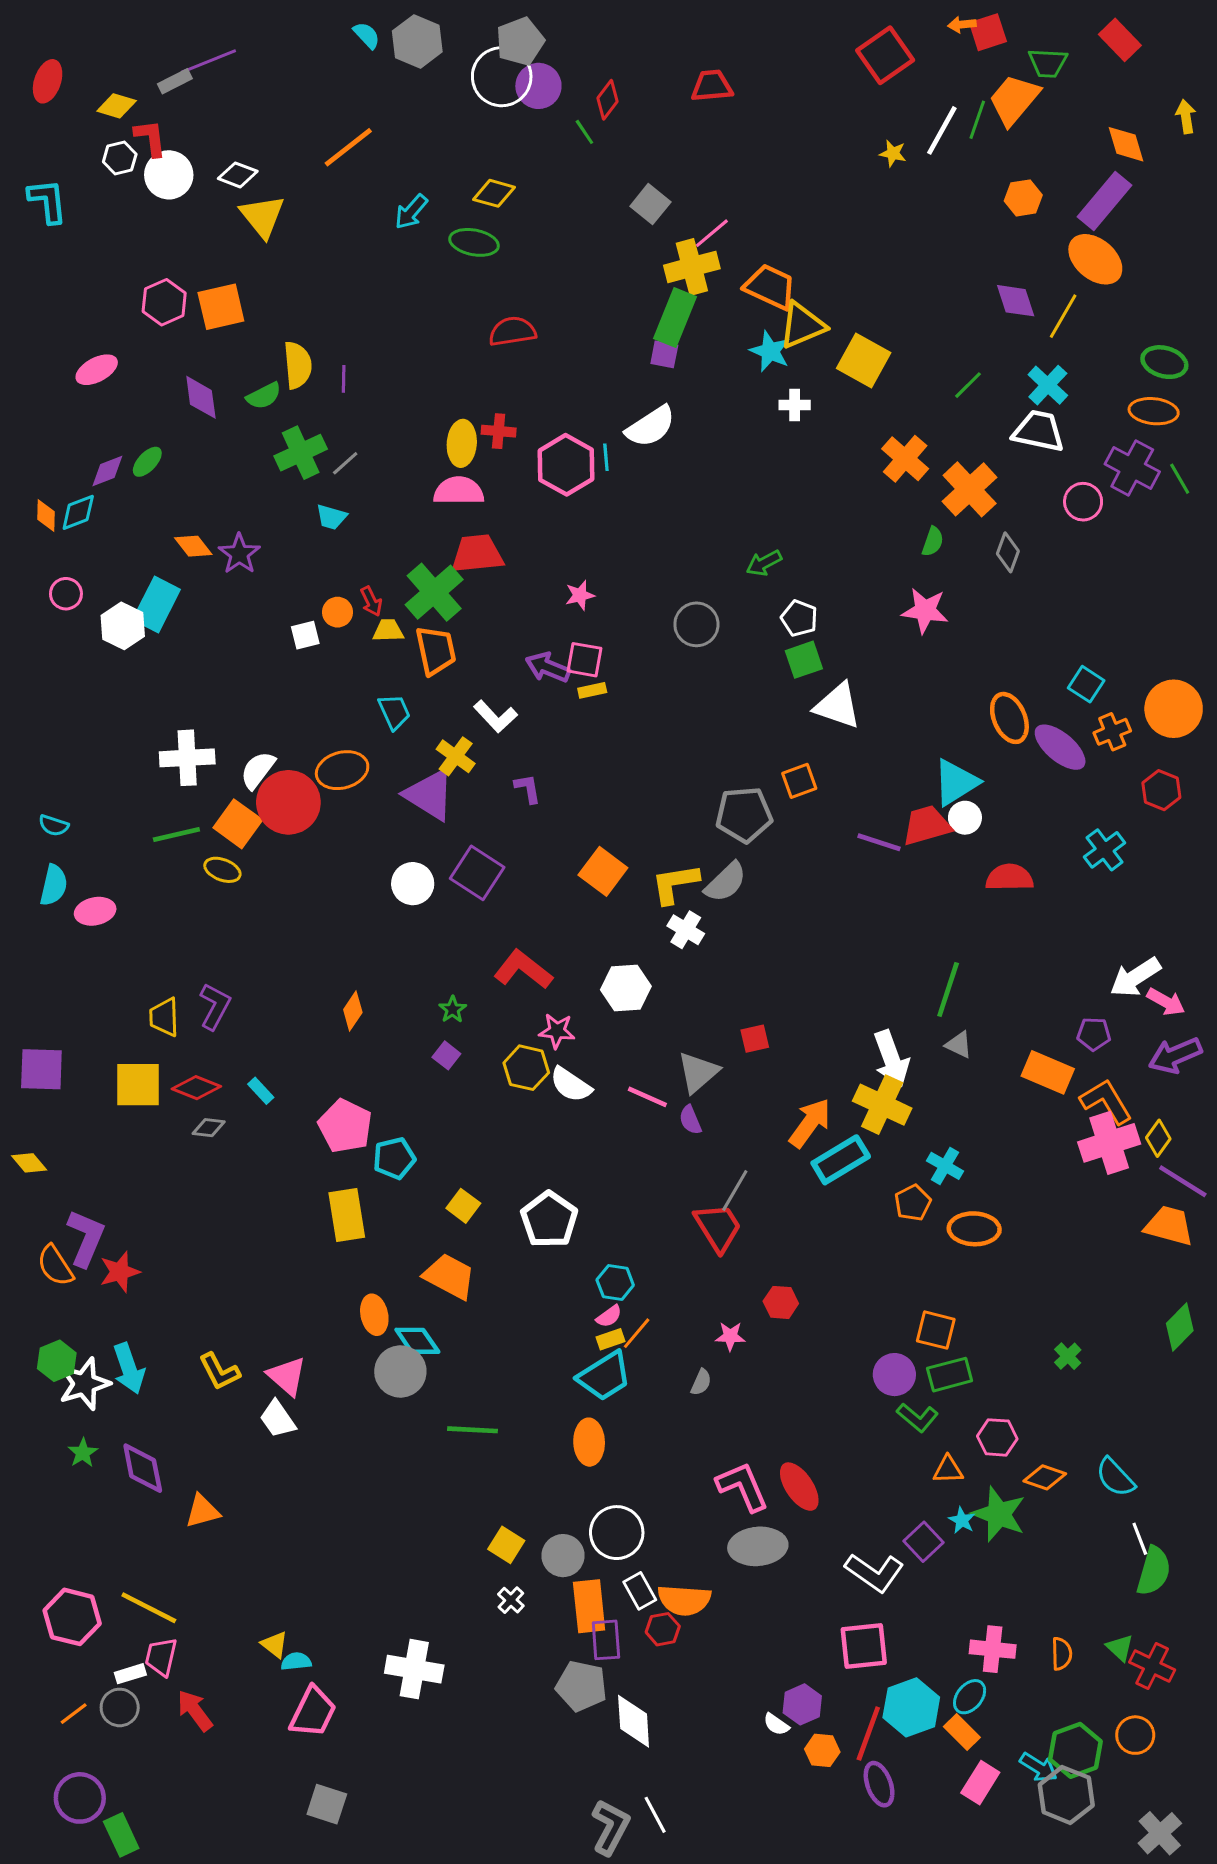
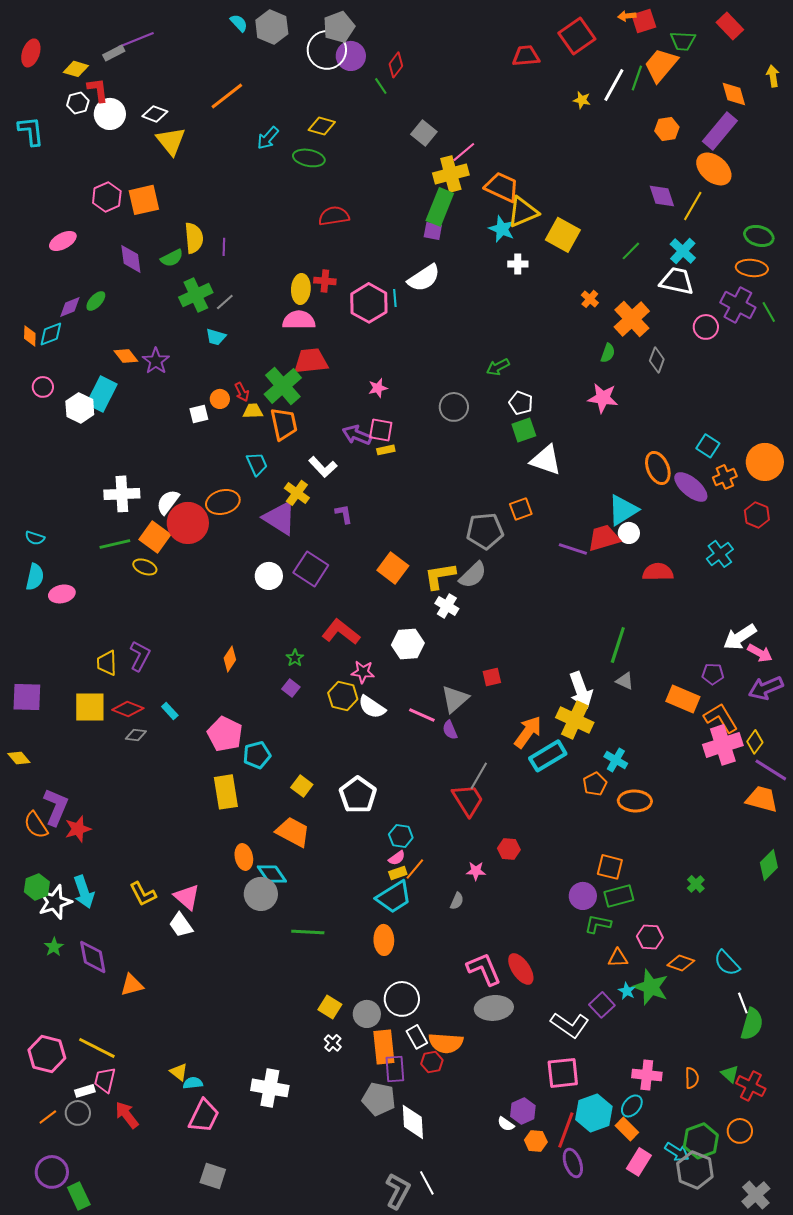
red trapezoid: (712, 86) -> (526, 56), moved
orange cross: (905, 459) -> (590, 299), size x0.6
green L-shape: (917, 1418) -> (598, 924), turned 152

